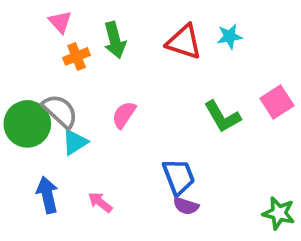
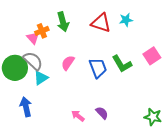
pink triangle: (60, 22) -> (33, 38), moved
blue trapezoid: (179, 177) -> (98, 68), moved
pink arrow: (100, 202) -> (78, 116), moved
purple semicircle: (186, 206) -> (102, 113), turned -152

